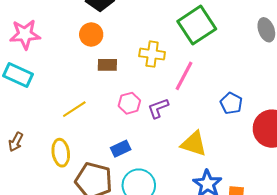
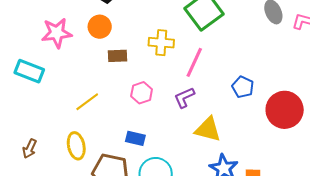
pink star: (25, 34) -> (57, 33), moved
purple L-shape: (158, 108) -> (184, 98), moved
brown arrow: (16, 142) -> (30, 149), moved
blue rectangle: (121, 149) -> (135, 138), turned 42

